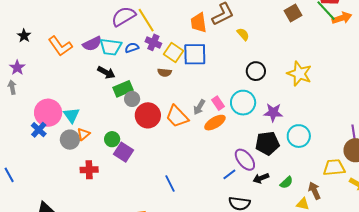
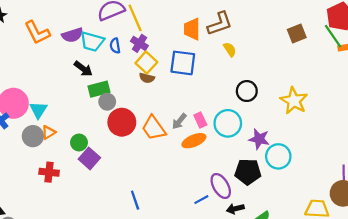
yellow semicircle: (243, 34) -> (230, 49), moved
blue semicircle: (132, 48) -> (115, 46), turned -88
yellow square: (174, 52) -> (146, 63), moved
cyan circle: (299, 136) -> (278, 156), moved

